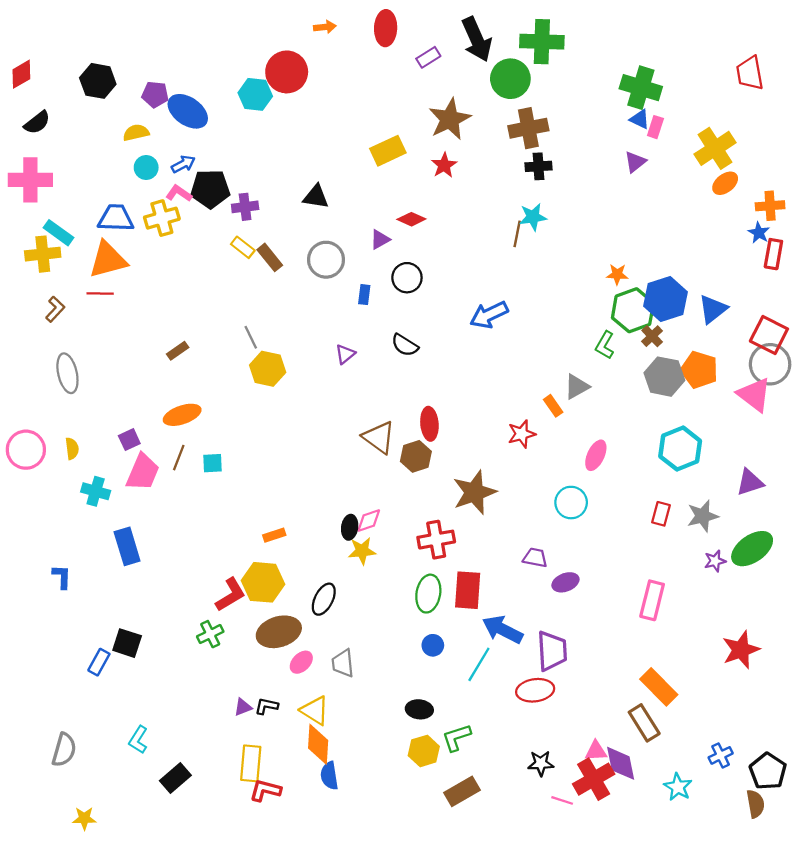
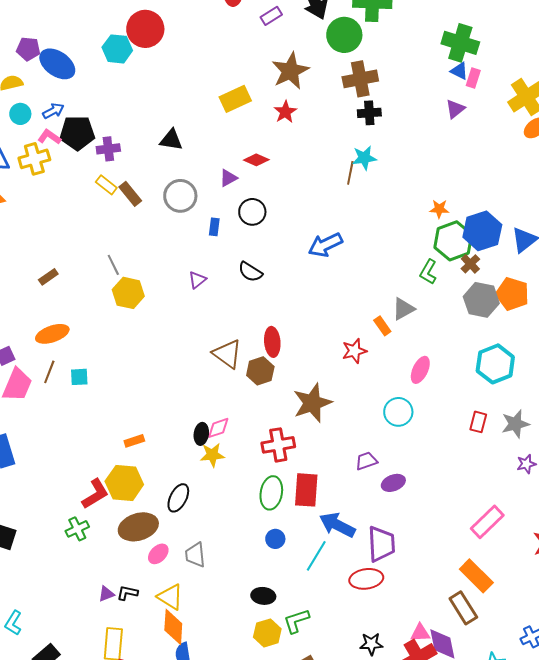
purple trapezoid: (535, 558) -> (366, 461), turned -30
pink rectangle: (652, 600) -> (487, 522), moved, turned 32

